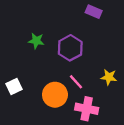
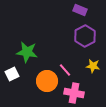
green star: (36, 41) -> (27, 52), moved, size x1.5
purple hexagon: (70, 48) -> (85, 36), moved

